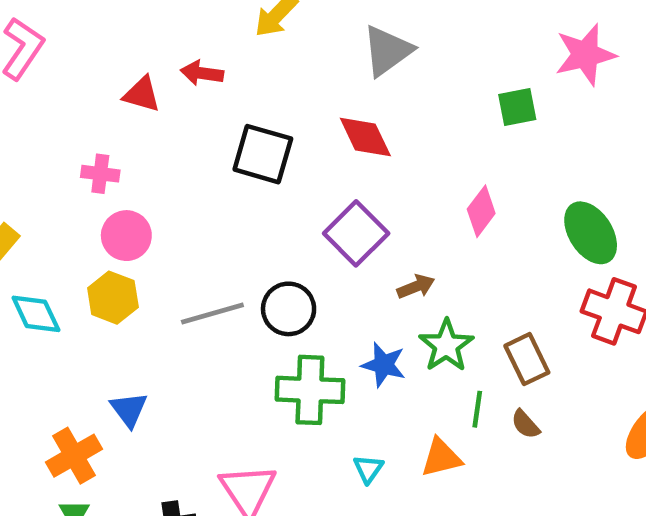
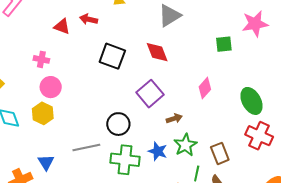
gray line: (212, 313) -> (86, 147), moved

